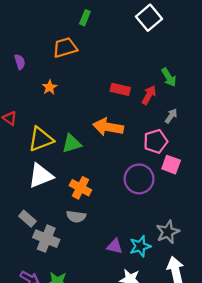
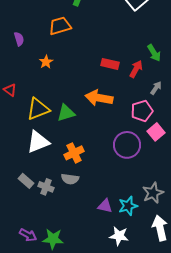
pink square: (171, 165) -> (156, 132), turned 30
orange cross: (80, 188) -> (74, 153), turned 36
gray cross: (46, 239) -> (46, 187), moved, size x0.7

